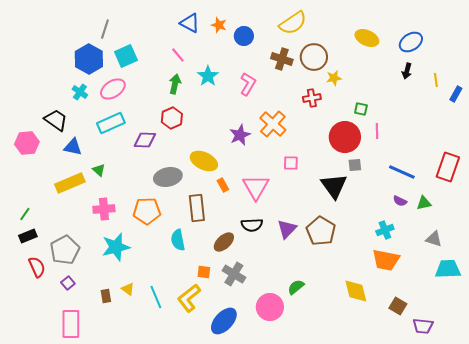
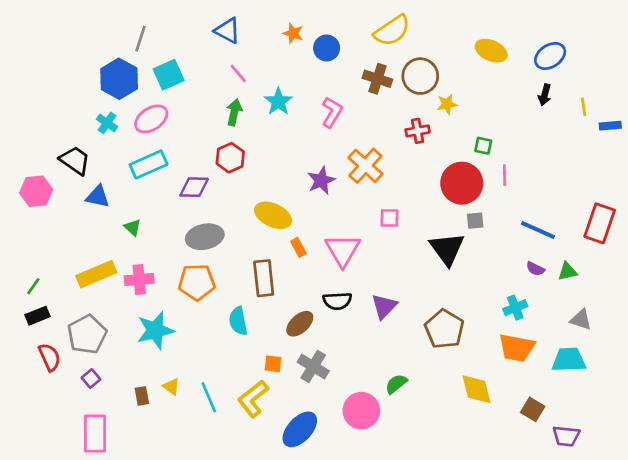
blue triangle: (190, 23) -> (228, 31), moved
blue rectangle: (456, 94) -> (610, 126), turned 56
gray ellipse: (168, 177) -> (205, 237), moved
yellow rectangle: (70, 183) -> (96, 274), moved
brown pentagon: (321, 231) -> (444, 329), moved
cyan trapezoid: (448, 269) -> (569, 360), moved

